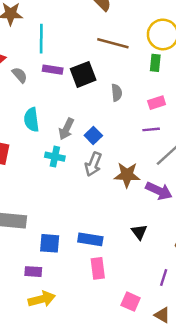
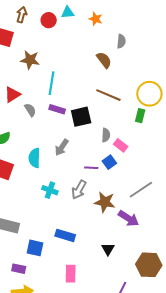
pink rectangle: (157, 103) -> (121, 145), moved, turned 48
cyan semicircle: (32, 120) -> (34, 158), moved
gray arrow: (66, 129) -> (62, 147), moved
purple line: (151, 129) -> (91, 168), moved
blue square: (93, 136) -> (109, 162), moved
cyan cross: (55, 157) -> (50, 190), moved
blue rectangle: (90, 239) -> (65, 235), moved

